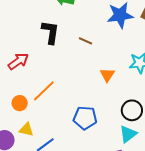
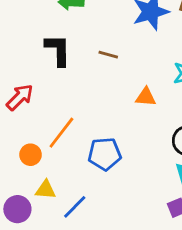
orange triangle: (107, 75) -> (146, 97), turned -49
blue pentagon: (85, 118) -> (105, 154), moved

